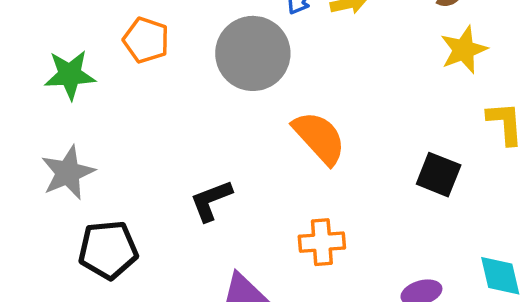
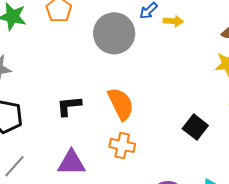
orange semicircle: (319, 138) -> (121, 104), moved

